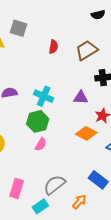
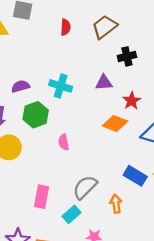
green hexagon: (38, 121) -> (36, 115), moved
pink semicircle: (41, 144) -> (64, 142), turned 144
orange arrow: (79, 202) -> (116, 204), turned -42

